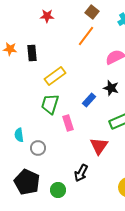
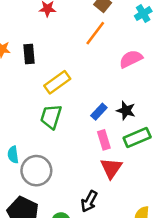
black star: (111, 88) -> (126, 110), moved
pink rectangle: (68, 123) -> (104, 140), moved
gray circle: (38, 148) -> (36, 171), size x1.6

